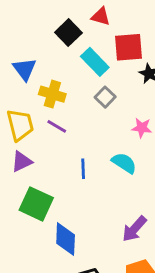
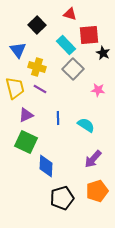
black square: (68, 33) -> (37, 25), moved
gray square: (105, 97) -> (73, 69), size x1.5
purple triangle: (22, 161) -> (26, 115), moved
cyan semicircle: (124, 163) -> (86, 125), moved

